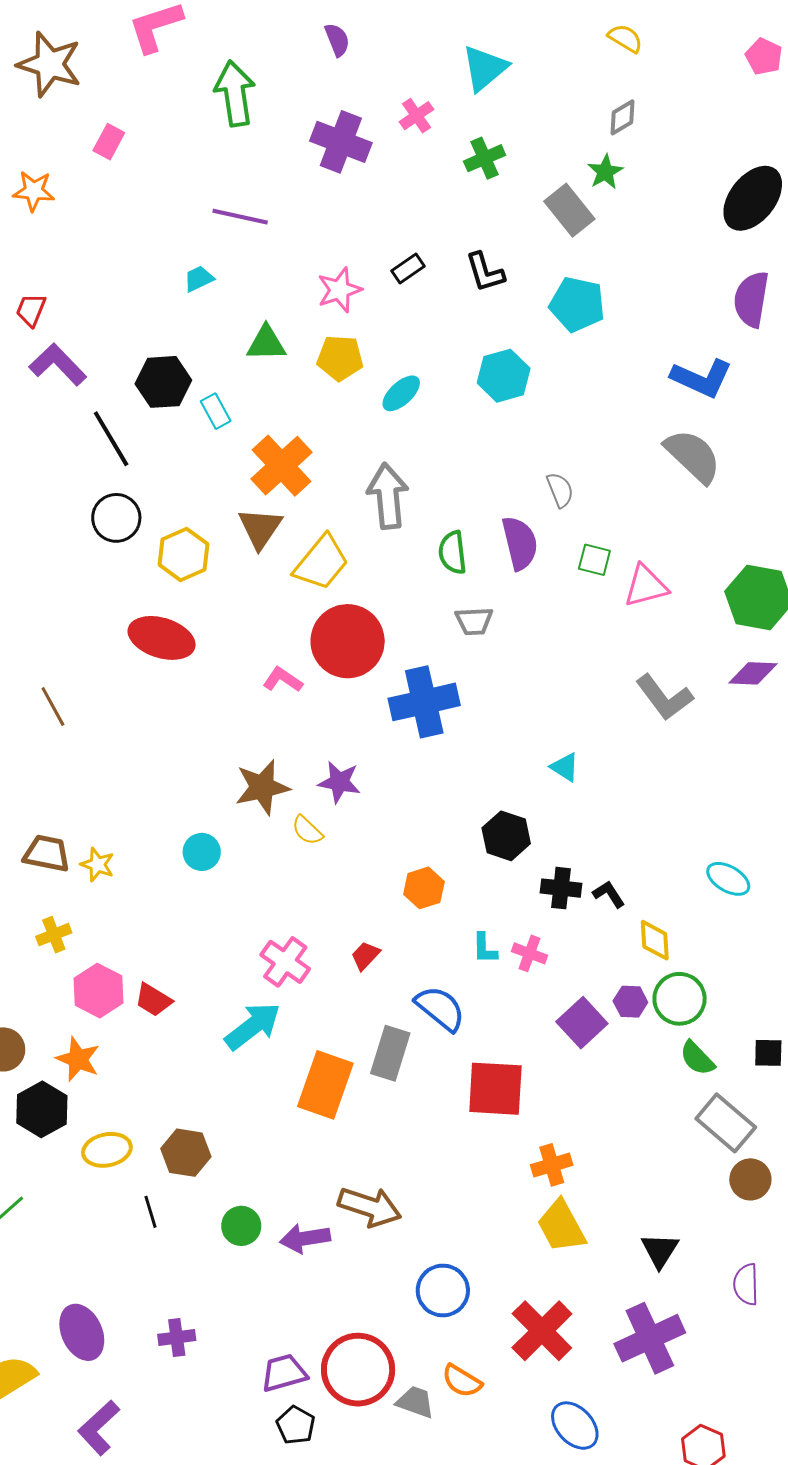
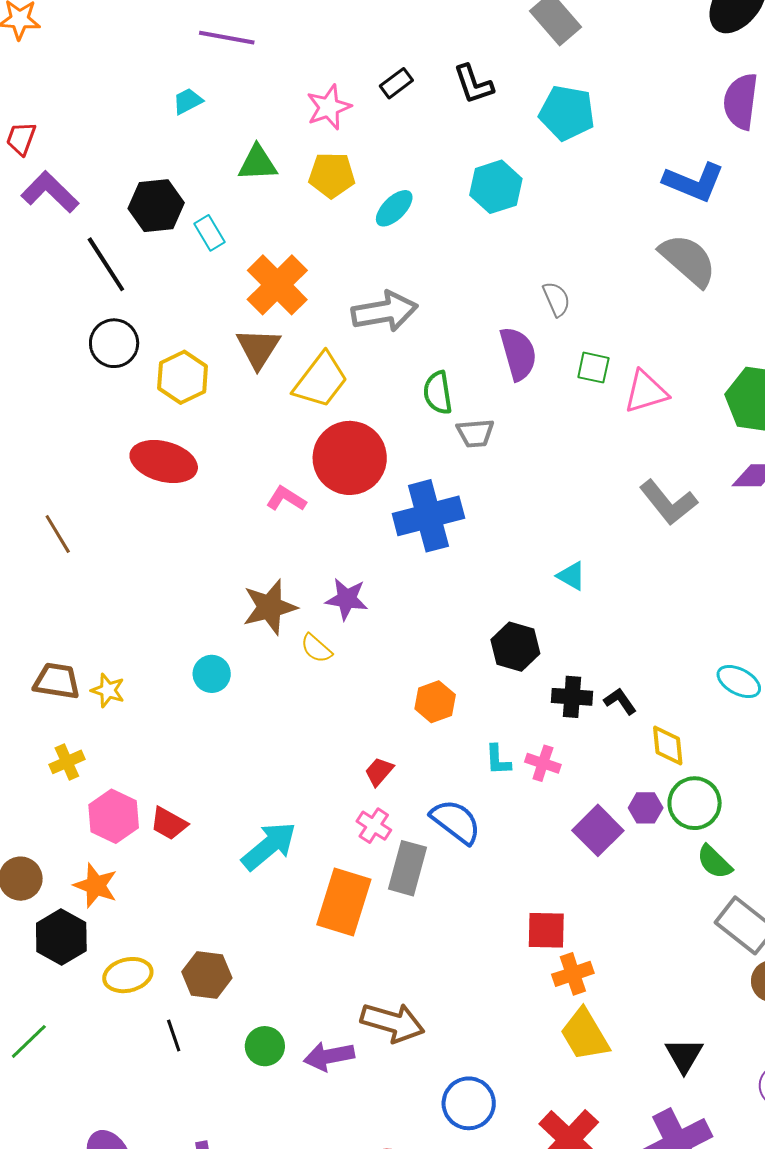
gray arrow: (388, 496) -> (385, 311), turned 88
green semicircle: (453, 553) -> (438, 393), moved
pink cross: (285, 962) -> (374, 826), moved, size x0.7
red square: (495, 1089) -> (546, 930), moved, size x0.7

